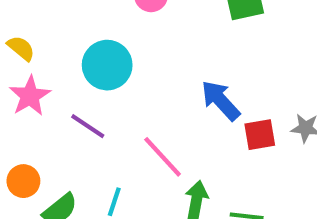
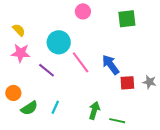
pink star: (30, 96) -> (21, 53), turned 30
pink line: (163, 157) -> (81, 62), moved

